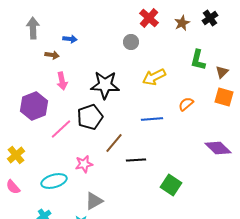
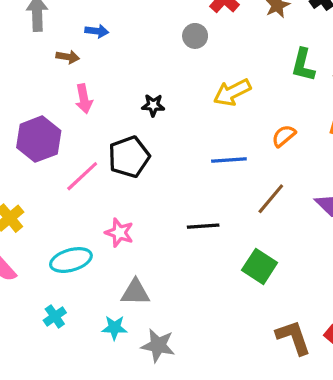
black star: (105, 85) -> (153, 105), size x0.5
brown line: (114, 143) -> (271, 199), moved
pink star: (84, 164) -> (119, 233), turned 30
gray triangle: (94, 201) -> (135, 292), turned 30

